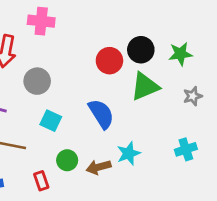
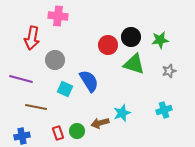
green triangle: (145, 87) -> (134, 64), turned 40
blue semicircle: (101, 114) -> (89, 81), moved
green circle: (67, 160) -> (77, 131), moved

